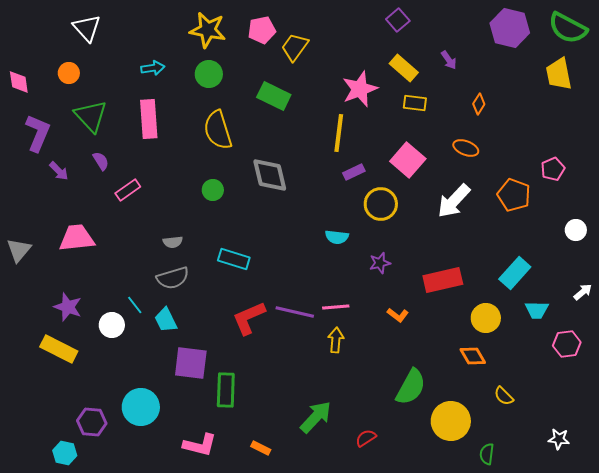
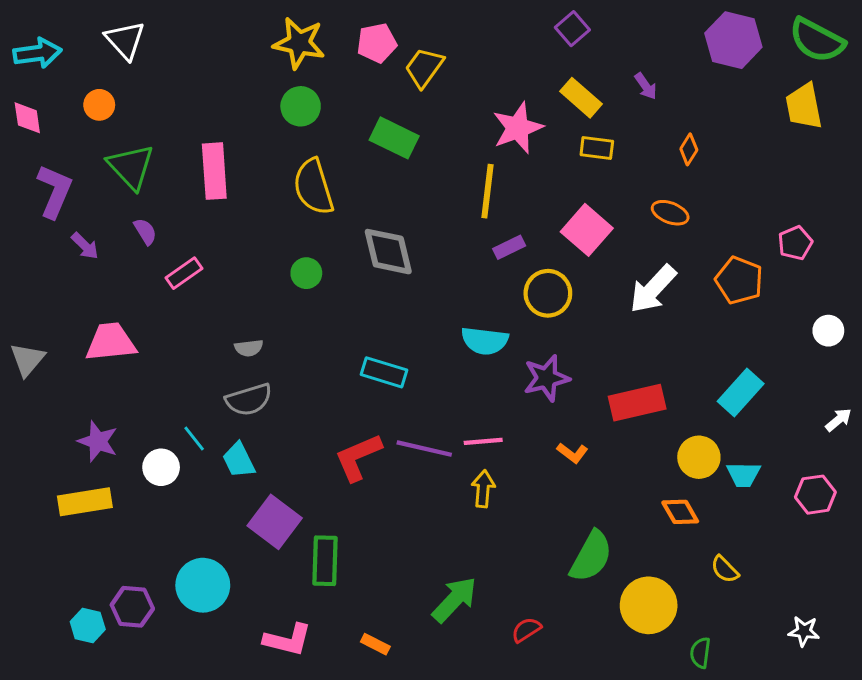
cyan arrow: (153, 68) -> (37, 53), moved, size x1.4
cyan semicircle: (337, 237) -> (485, 341), size x1.4
cyan rectangle: (234, 259) -> (384, 372), moved
purple star: (380, 263) -> (546, 378), size x1.5
cyan trapezoid: (537, 310) -> (743, 474), moved
yellow rectangle: (59, 349) -> (85, 502), turned -36
purple square: (191, 363) -> (275, 522), turned 30
cyan hexagon: (65, 453) -> (88, 625), moved

